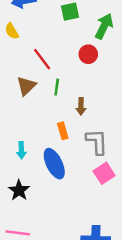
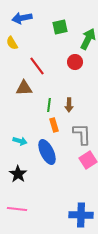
brown triangle: (26, 86) -> (24, 88), turned 42
green line: (57, 87) -> (49, 105), moved
cyan arrow: (21, 150) -> (20, 141), turned -72

